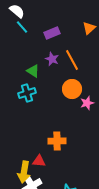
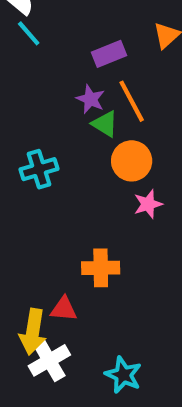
purple rectangle: (52, 33) -> (109, 54), moved
green triangle: (33, 71) -> (105, 124), moved
pink star: (87, 103) -> (148, 204), moved

